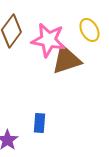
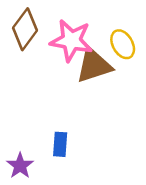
yellow ellipse: (89, 30) -> (123, 44), moved

